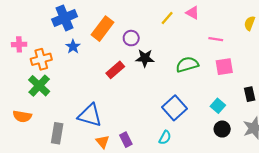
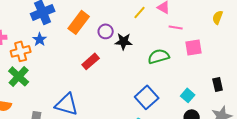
pink line: (216, 39) -> (176, 27), moved
blue star: (73, 47) -> (40, 39), moved
black star: (145, 58) -> (124, 41), moved
pink square: (224, 67) -> (194, 47), moved

